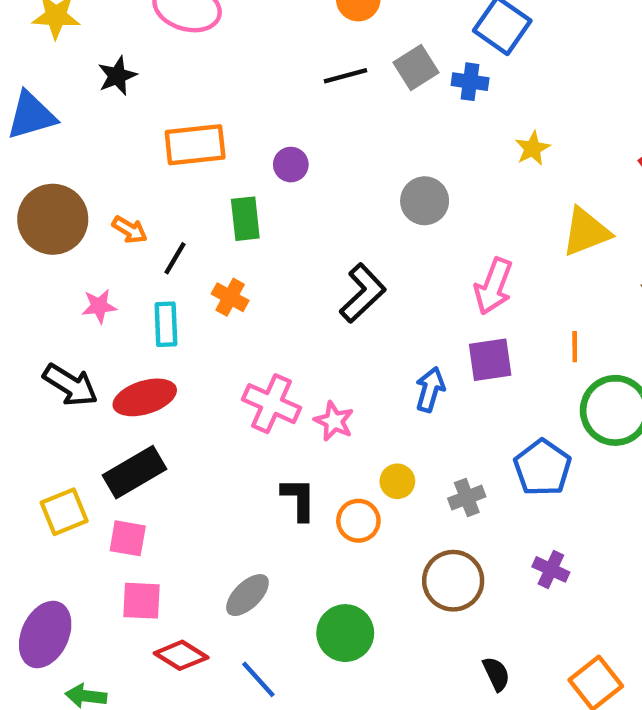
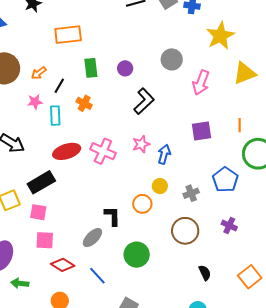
yellow star: (532, 148) -> (220, 36), size x1.8
purple circle: (291, 165) -> (125, 68), moved
orange arrow: (130, 230) -> (39, 73), turned 112
pink arrow: (493, 286) -> (201, 83), moved
pink star: (99, 306) -> (35, 102), moved
blue arrow: (430, 390) -> (164, 154), moved
red ellipse: (145, 397) -> (67, 151), moved
pink star: (334, 421) -> (141, 144), moved, turned 30
black L-shape: (299, 499) -> (112, 216), moved

